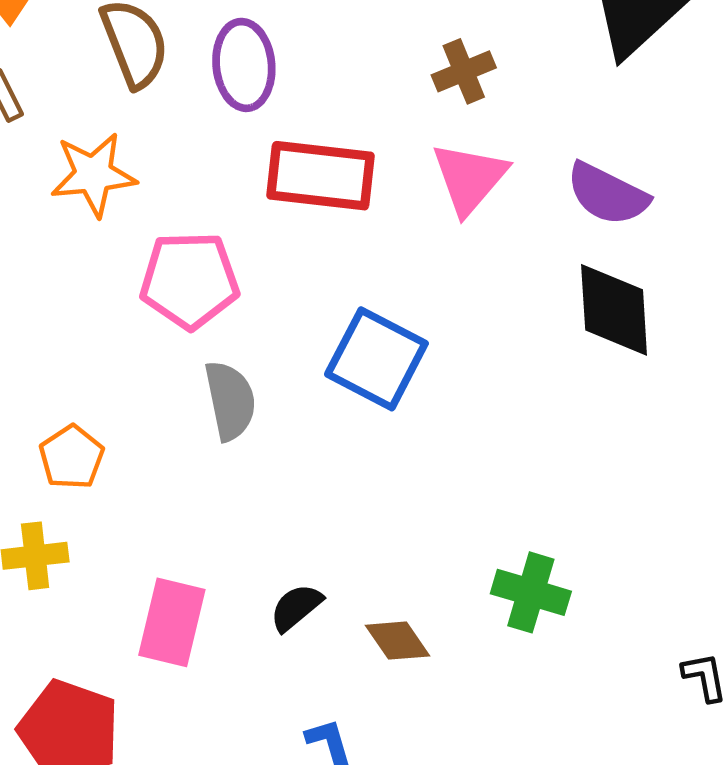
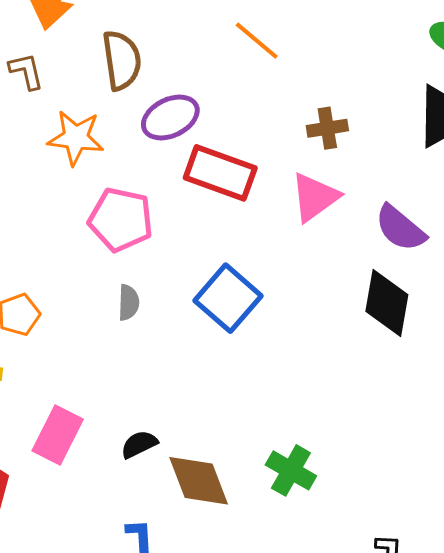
purple ellipse: (244, 65) -> (170, 117), moved, turned 56
gray semicircle: (230, 401) -> (128, 303), size x0.7
brown diamond: (397, 641) -> (199, 481), size x1.6

